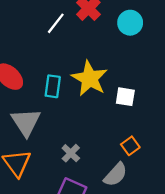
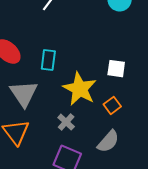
yellow star: (90, 78) -> (80, 89), moved
orange square: (130, 146) -> (112, 105), moved

